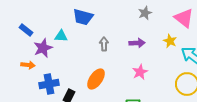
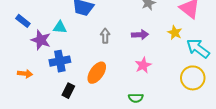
purple star: (43, 48) -> (41, 40), turned -30
orange arrow: (28, 65) -> (25, 74), moved
blue cross: (49, 84) -> (60, 61), moved

